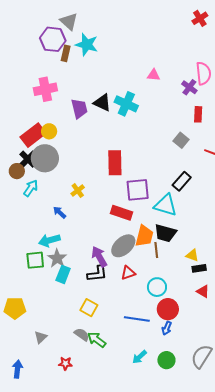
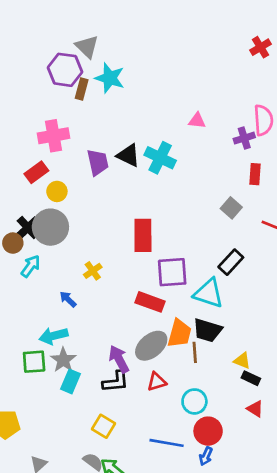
purple cross: (189, 87) -> (244, 138), turned 35
red rectangle: (33, 135) -> (36, 172), moved, size x0.7
black rectangle: (199, 268) -> (251, 378), turned 32

